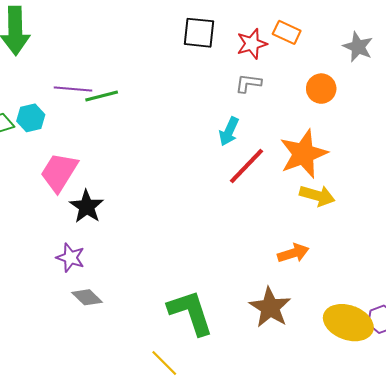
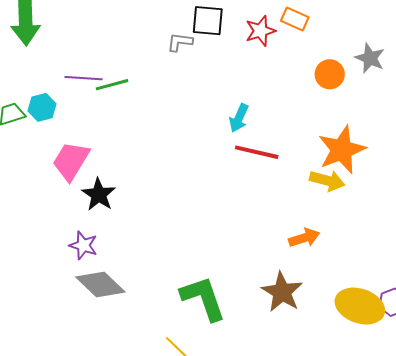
gray star: (358, 47) -> (370, 58), moved
gray L-shape: (248, 83) -> (180, 42), moved
orange star: (304, 154) -> (342, 150), moved
red line: (246, 166) -> (257, 152), turned 60
gray diamond: (87, 297) -> (100, 285), size x1.6

